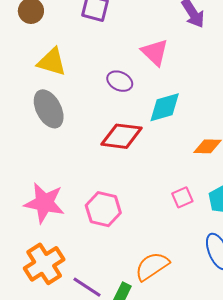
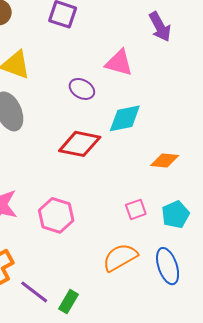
pink triangle: (155, 52) -> (119, 63), turned -32
orange semicircle: (152, 266) -> (120, 257), moved

